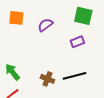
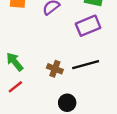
purple rectangle: (77, 42) -> (88, 26), size x1.5

